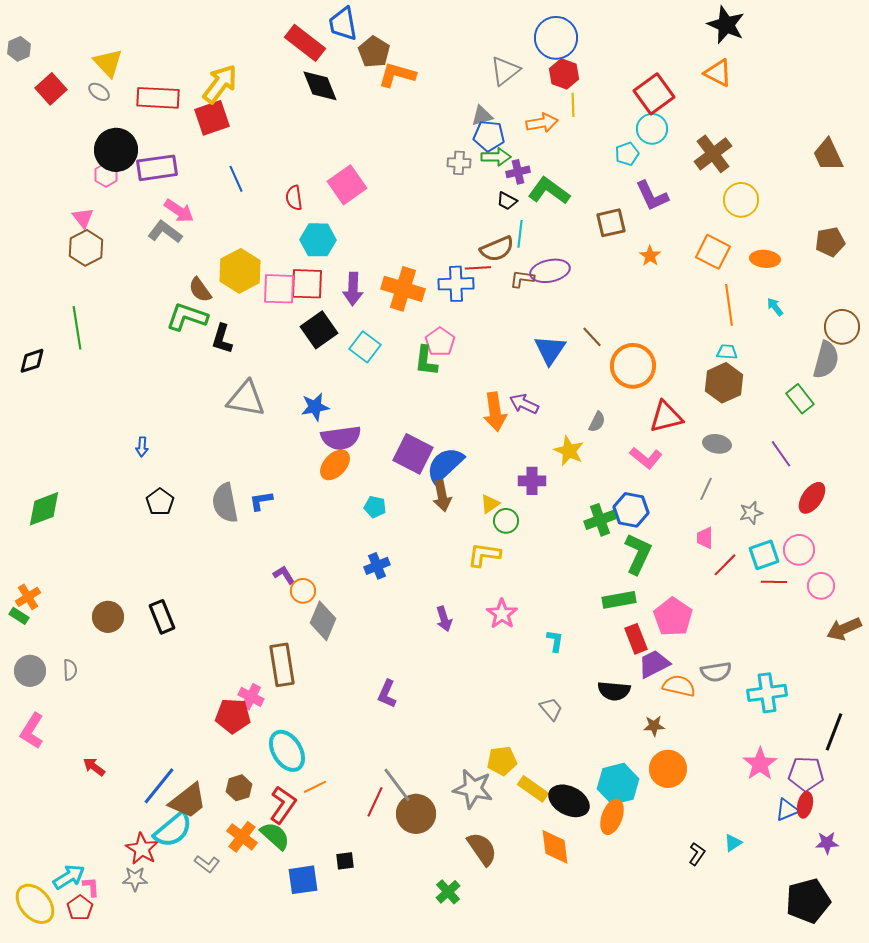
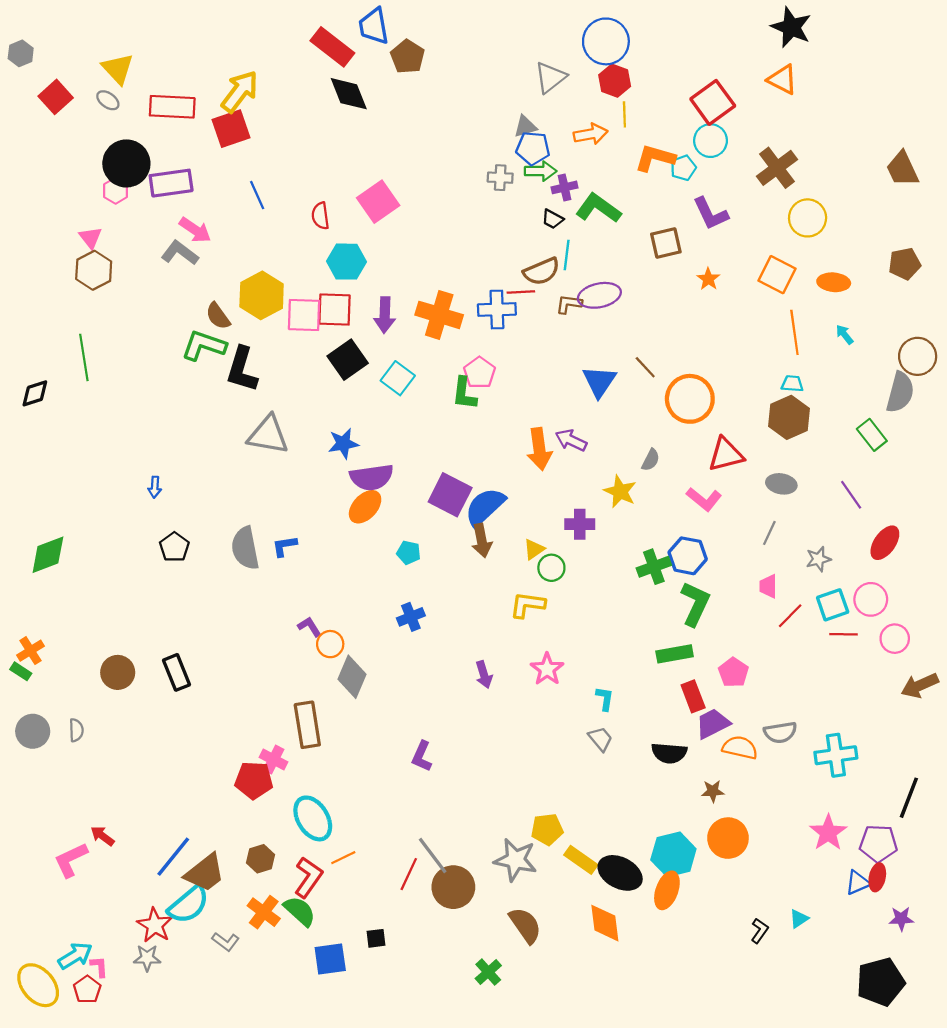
orange L-shape: (397, 75) -> (655, 158), moved
black L-shape: (222, 339) -> (242, 369), size x1.4
pink pentagon: (673, 617) -> (733, 672), size x0.7
gray trapezoid: (551, 709) -> (600, 739), moved
pink L-shape: (32, 731) -> (71, 860), moved, turned 33

